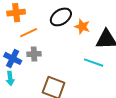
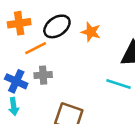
black ellipse: (61, 17) -> (57, 26), moved
orange star: (82, 27) -> (91, 32), moved

